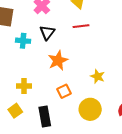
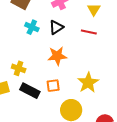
yellow star: (98, 76) -> (88, 83), size x1.5
black rectangle: (45, 117) -> (30, 91), moved, turned -72

